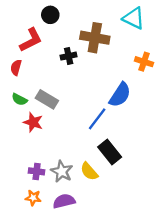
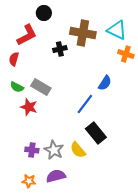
cyan triangle: (134, 18) -> (117, 30), moved
blue semicircle: (120, 95) -> (105, 83), size x0.7
orange star: (33, 198) -> (29, 181), moved

